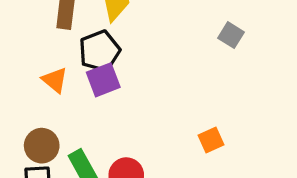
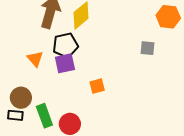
gray square: (231, 35) -> (147, 48), turned -35
orange square: (211, 140) -> (97, 86), moved

